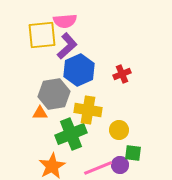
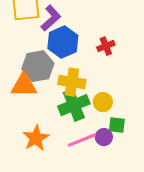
orange triangle: (40, 113) -> (24, 85), size x1.8
green cross: (71, 134) -> (74, 105), moved

